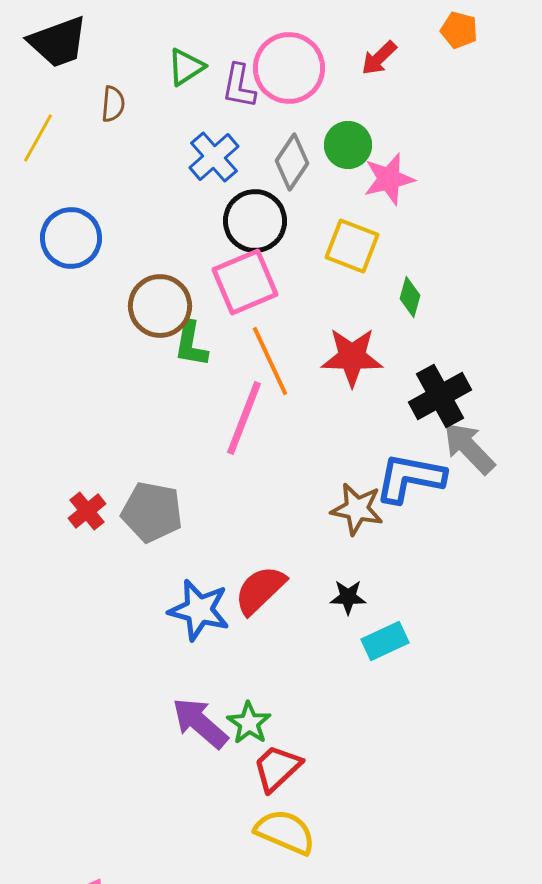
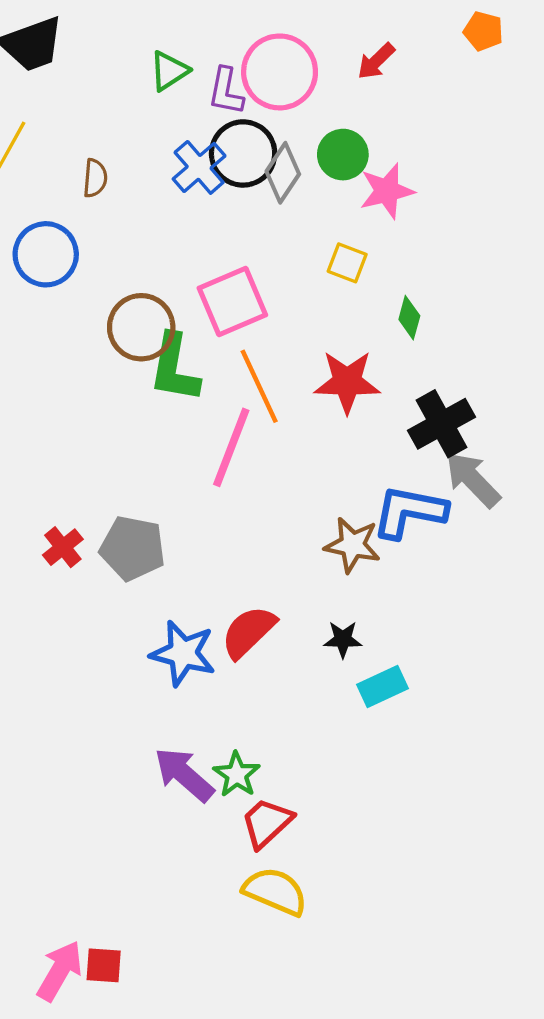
orange pentagon: (459, 30) -> (483, 31), moved
brown semicircle: (113, 104) -> (95, 178), moved
black circle: (255, 221) -> (243, 153), moved
yellow square: (352, 246) -> (347, 263), size x0.7
green L-shape: (191, 344) -> (174, 368), size x1.4

